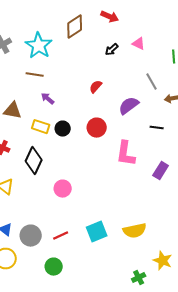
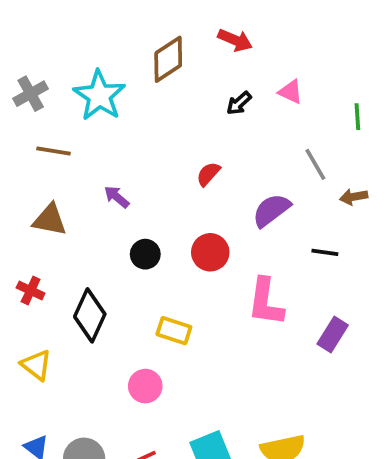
brown line: (35, 75) -> (54, 151), moved
yellow rectangle: (41, 127) -> (174, 331), moved
pink circle: (63, 189) -> (145, 386), moved

